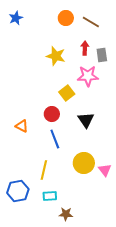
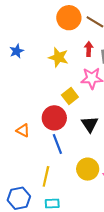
blue star: (16, 18) -> (17, 51), moved
orange circle: (66, 18) -> (69, 18), size x1.5
red circle: (52, 114) -> (54, 118), size x1.5

